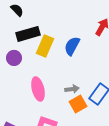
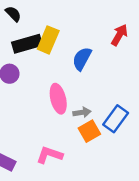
yellow rectangle: (45, 46) -> (48, 40), moved
pink ellipse: (38, 89) -> (58, 99), moved

